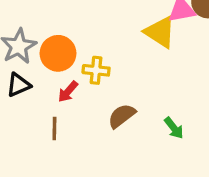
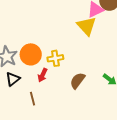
yellow triangle: (160, 32) -> (86, 26), turned 30
brown line: (54, 128) -> (32, 99), moved

